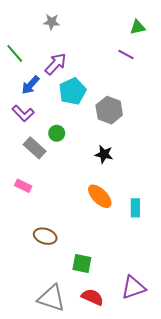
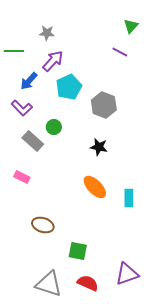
gray star: (51, 22) -> (47, 33), moved
green triangle: (138, 27) -> (131, 26), turned -35
green line: (15, 53) -> (14, 51), turned -48

